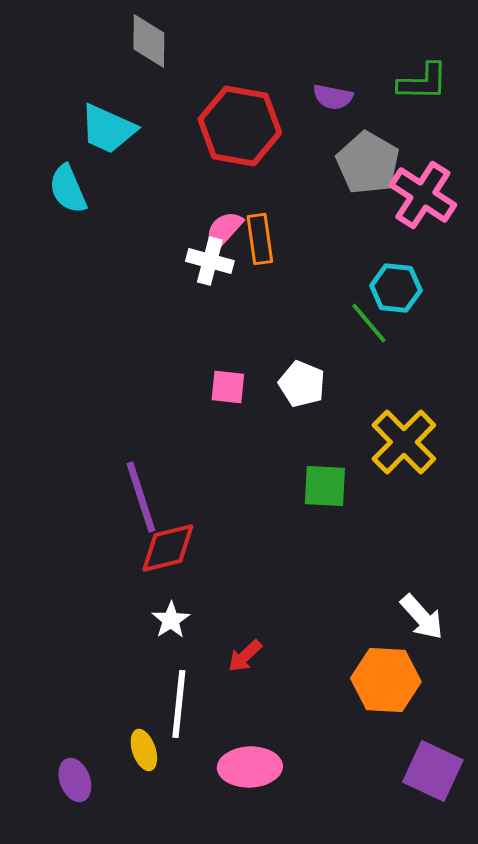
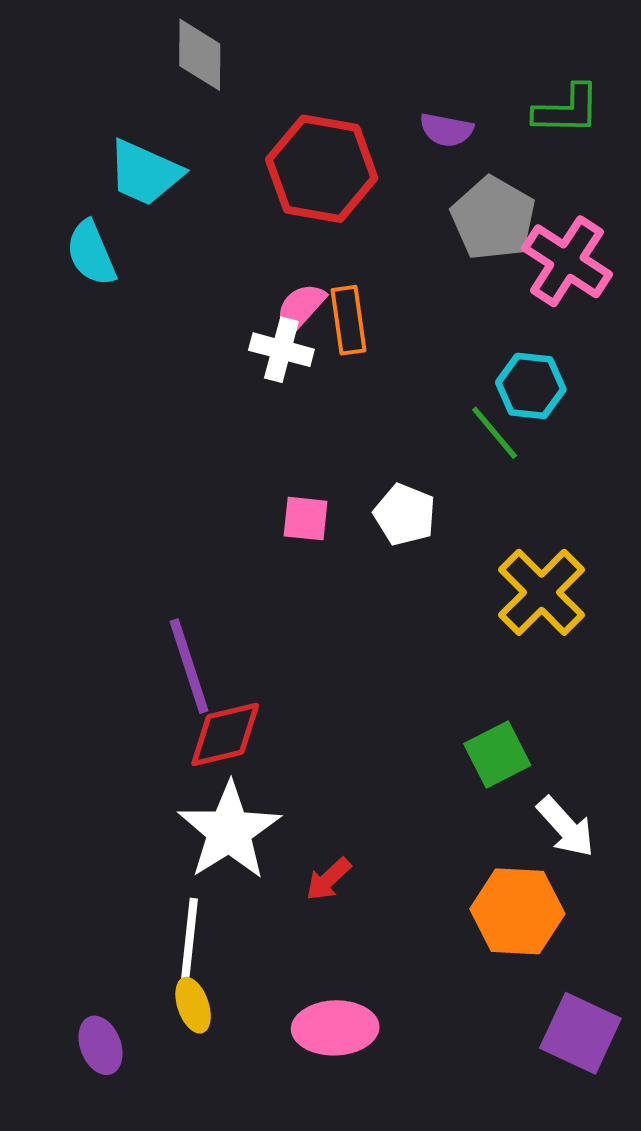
green square: (325, 486) -> (497, 754), moved, turned -30
white star: (171, 620) -> (229, 831), size x2.0
white line: (179, 704) -> (189, 943), moved

